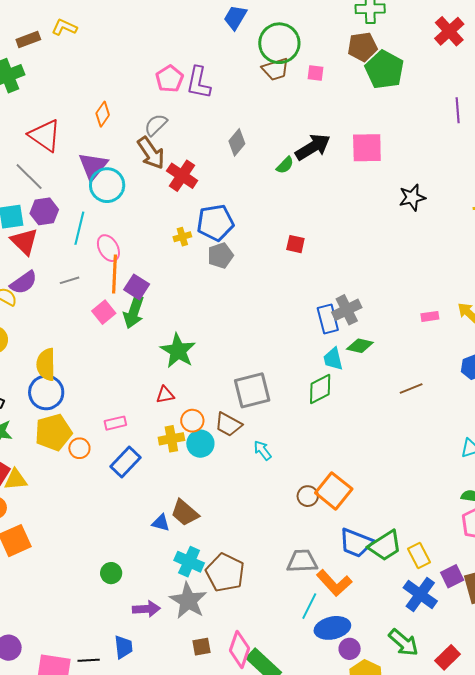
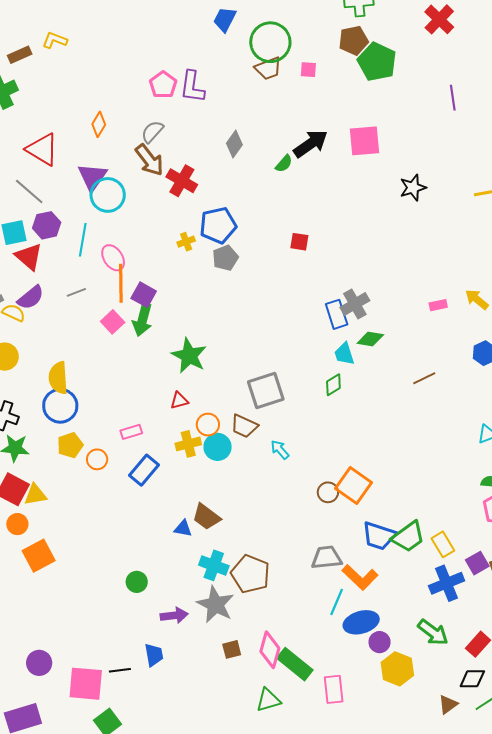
green diamond: (320, 389) -> (333, 385), size x0.7
yellow pentagon: (53, 432) -> (70, 445), size x0.7
blue cross: (420, 594) -> (447, 583), turned 36

